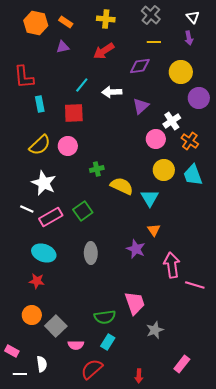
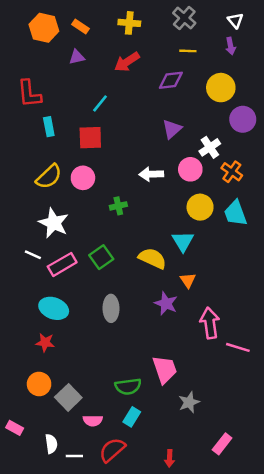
white arrow: (112, 92) -> (151, 174), moved
yellow semicircle: (122, 186) -> (152, 258), moved
white line: (20, 374) -> (74, 456), moved

